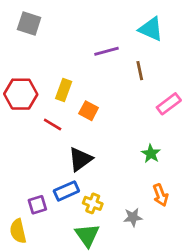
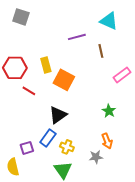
yellow rectangle: (64, 90) -> (46, 65), turned -35
orange square: (89, 111) -> (64, 80), size x1.5
red line: (53, 125) -> (29, 91), moved
blue rectangle: (66, 191) -> (48, 138), turned -30
orange arrow: (161, 195) -> (107, 141), moved

